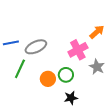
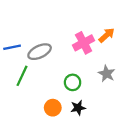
pink cross: (78, 50) -> (84, 43), moved
orange circle: (48, 79) -> (53, 108), moved

